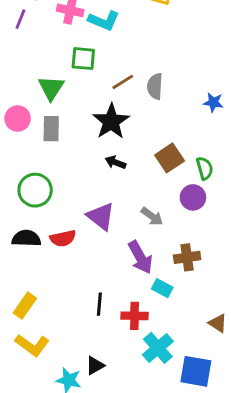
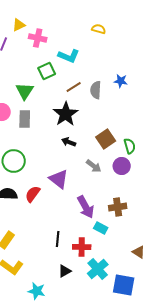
cyan L-shape: (104, 21) -> (69, 56), moved
green square: (83, 59) -> (47, 71), turned -30
blue star: (213, 102) -> (121, 81), moved
gray arrow: (152, 216) -> (94, 166), moved
red semicircle: (63, 238) -> (33, 194), turned 138
black triangle: (95, 366) -> (65, 271), moved

